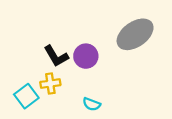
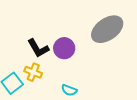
yellow cross: (50, 84) -> (33, 72), turned 30

